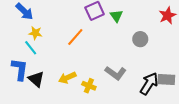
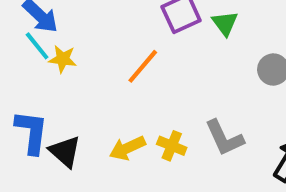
cyan line: (31, 48) -> (37, 46), moved
gray L-shape: (116, 73) -> (224, 138), turned 30
yellow cross: (89, 86) -> (172, 146), moved

